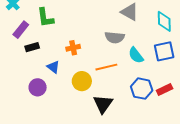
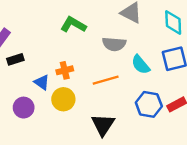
green L-shape: (45, 18) -> (73, 25), moved, turned 130
orange cross: (73, 48) -> (65, 70), moved
yellow circle: (82, 81) -> (63, 99), moved

